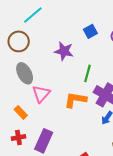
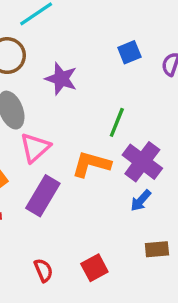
purple star: (64, 51) -> (61, 79), moved
purple rectangle: (44, 141) -> (43, 196), moved

